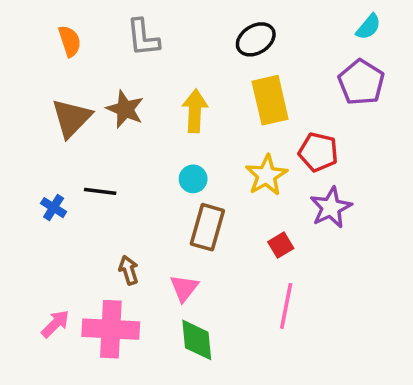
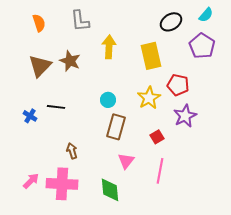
black ellipse: (256, 39) -> (171, 22), moved
yellow arrow: (195, 111) -> (109, 47), moved
pink triangle: (184, 288) -> (126, 161), moved

